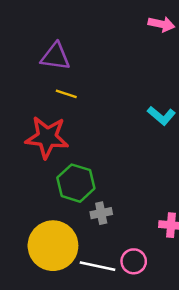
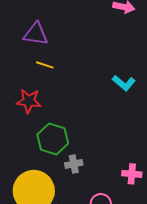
red star: (47, 137) -> (29, 101), size x0.7

